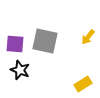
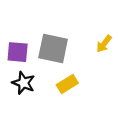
yellow rectangle: (83, 84) -> (67, 84), moved

